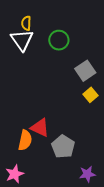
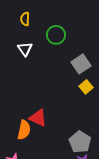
white triangle: (22, 40) -> (25, 49), moved, size x0.7
gray pentagon: (63, 147) -> (80, 142), moved

